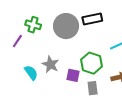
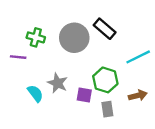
black rectangle: (92, 19) -> (105, 29), turned 54
purple line: (17, 41) -> (18, 57), turned 64

